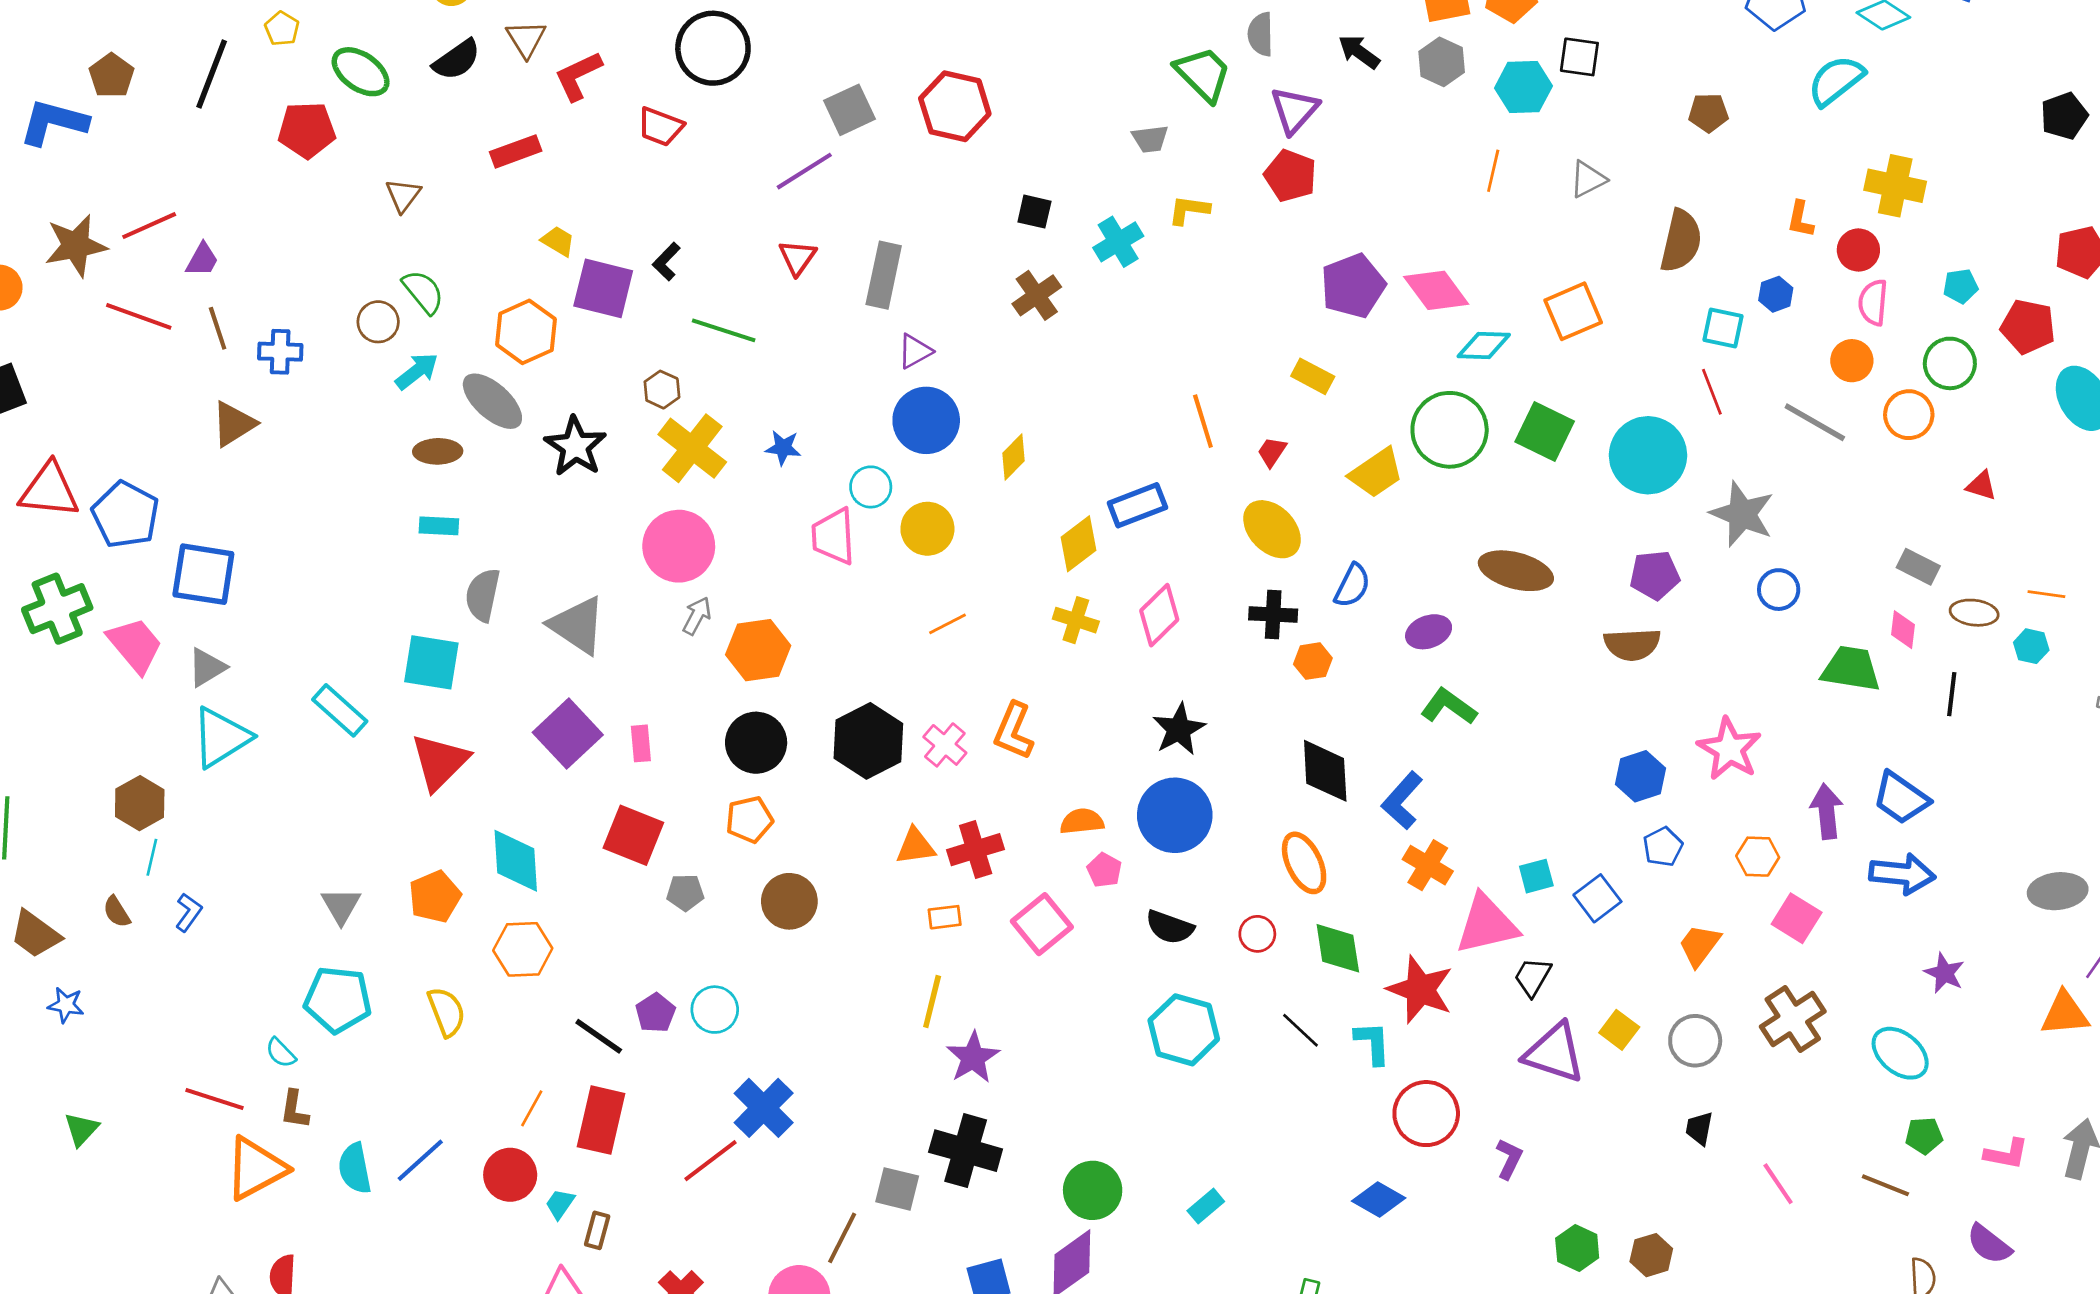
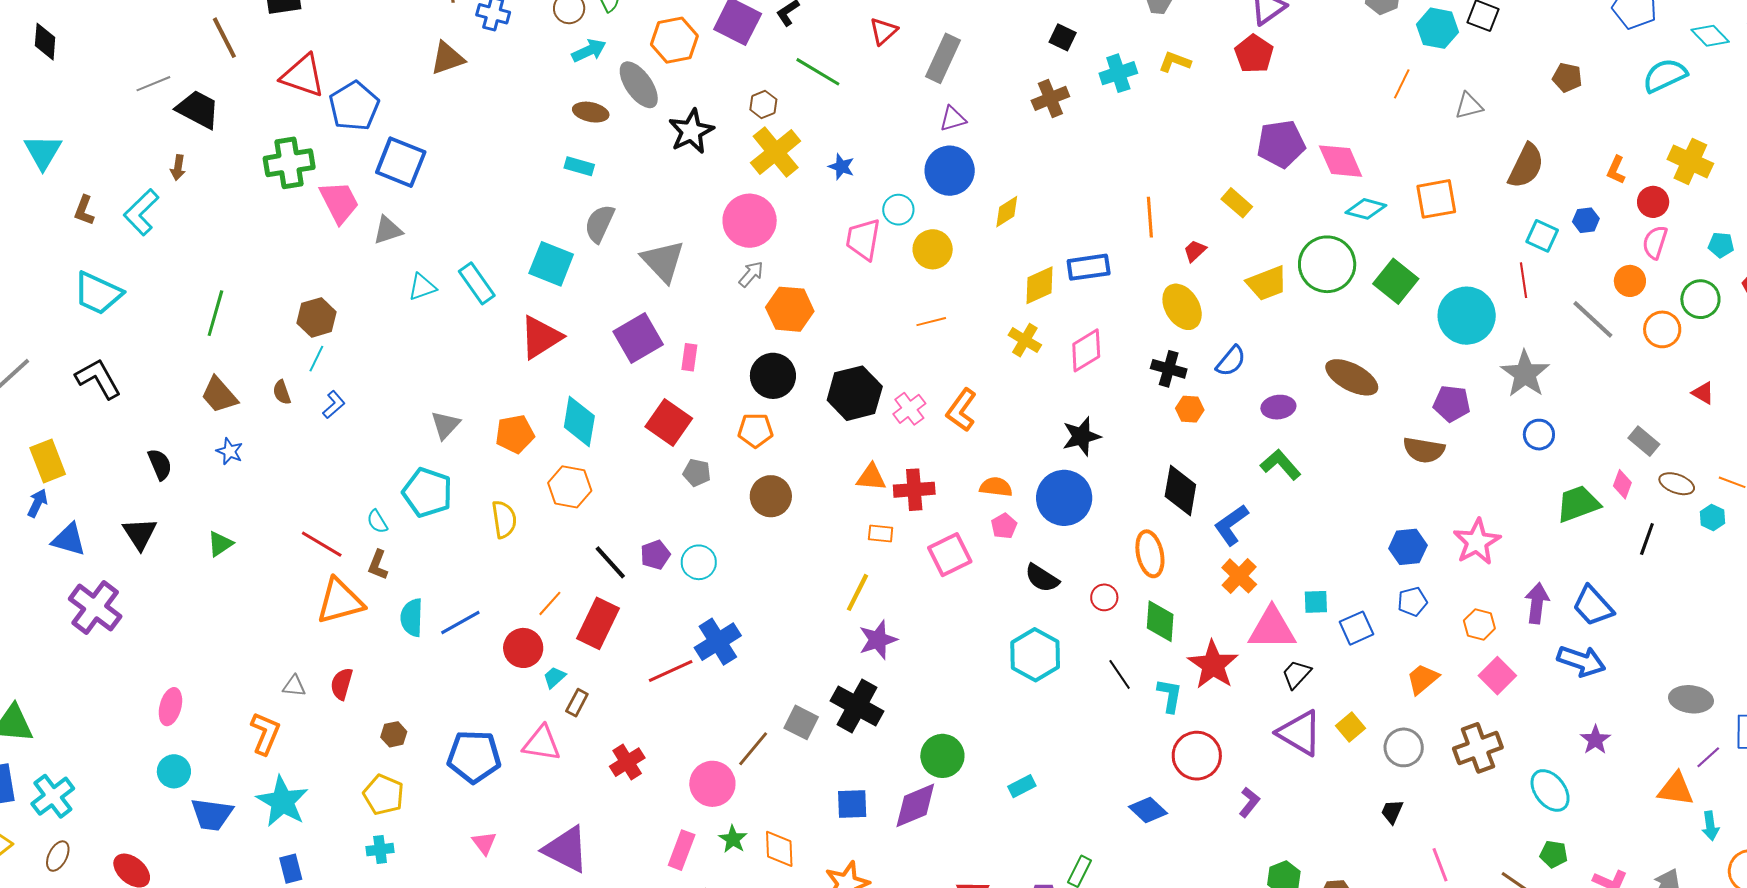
green trapezoid: (1851, 669) -> (1578, 504), turned -42
cyan triangle: (221, 737) -> (422, 287), moved, size x0.6

